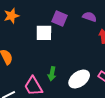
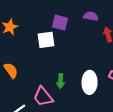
white ellipse: (79, 79) -> (90, 82), turned -45

